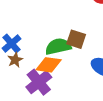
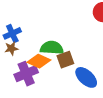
brown square: (76, 39) -> (65, 60), moved, turned 36

